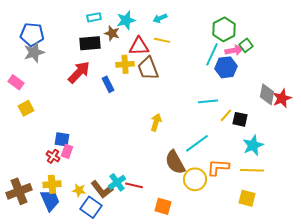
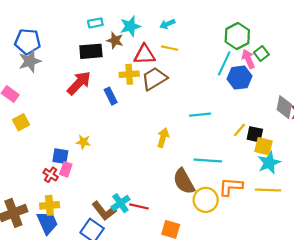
pink arrow: (234, 50) -> (248, 59), turned -102
brown trapezoid: (148, 68) -> (154, 79), turned 80
cyan line: (208, 101) -> (200, 115), moved
cyan line: (197, 143) -> (208, 161), turned 40
yellow star: (79, 190) -> (83, 142), moved
yellow square: (247, 198) -> (264, 146), moved

